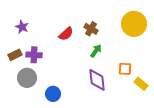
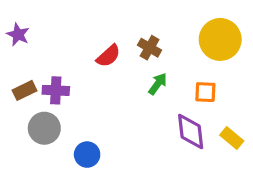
purple star: (22, 27) -> (18, 35), moved
orange square: (125, 69) -> (205, 92), moved
purple diamond: (97, 80) -> (191, 132), moved

